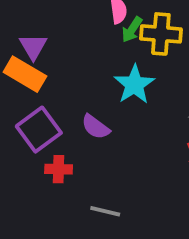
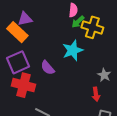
purple triangle: (33, 47) -> (25, 19), turned 35
red cross: (59, 169) -> (24, 85), size x1.6

